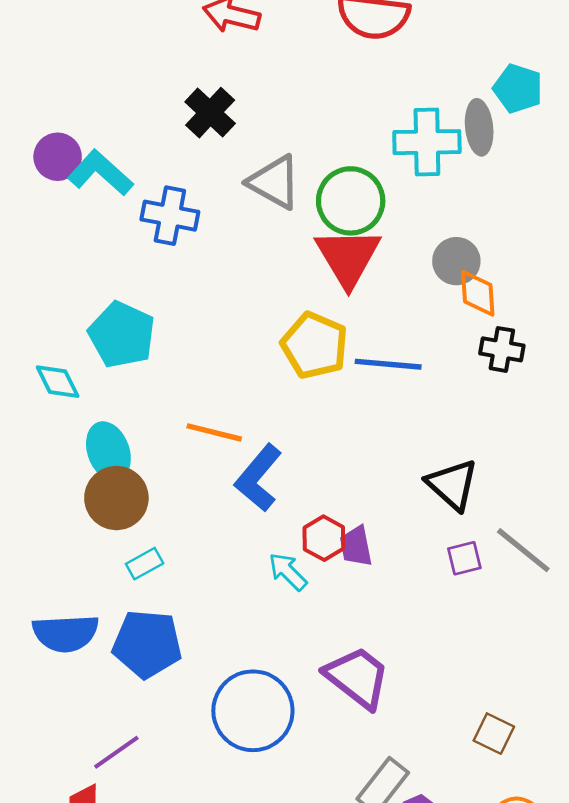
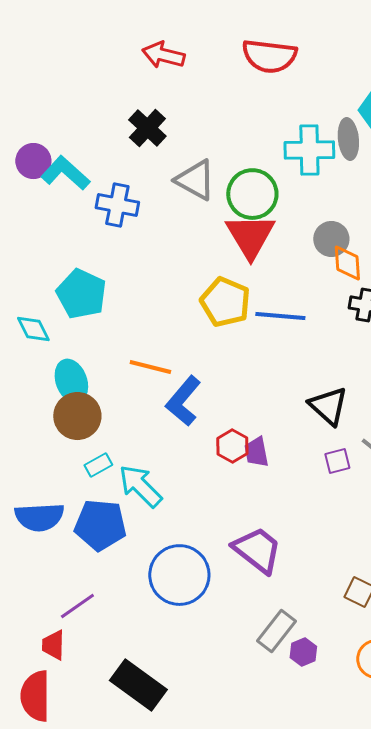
cyan arrow: (288, 572) -> (140, 486), moved, size x1.5

